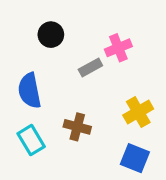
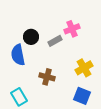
black circle: (51, 35) -> (31, 37), moved
cyan rectangle: (31, 140) -> (19, 97), moved

